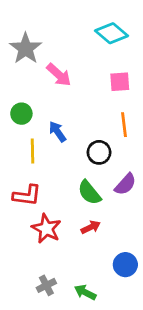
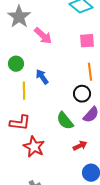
black circle: (99, 152) -> (82, 94), moved
red arrow: (91, 227) -> (80, 146), moved

